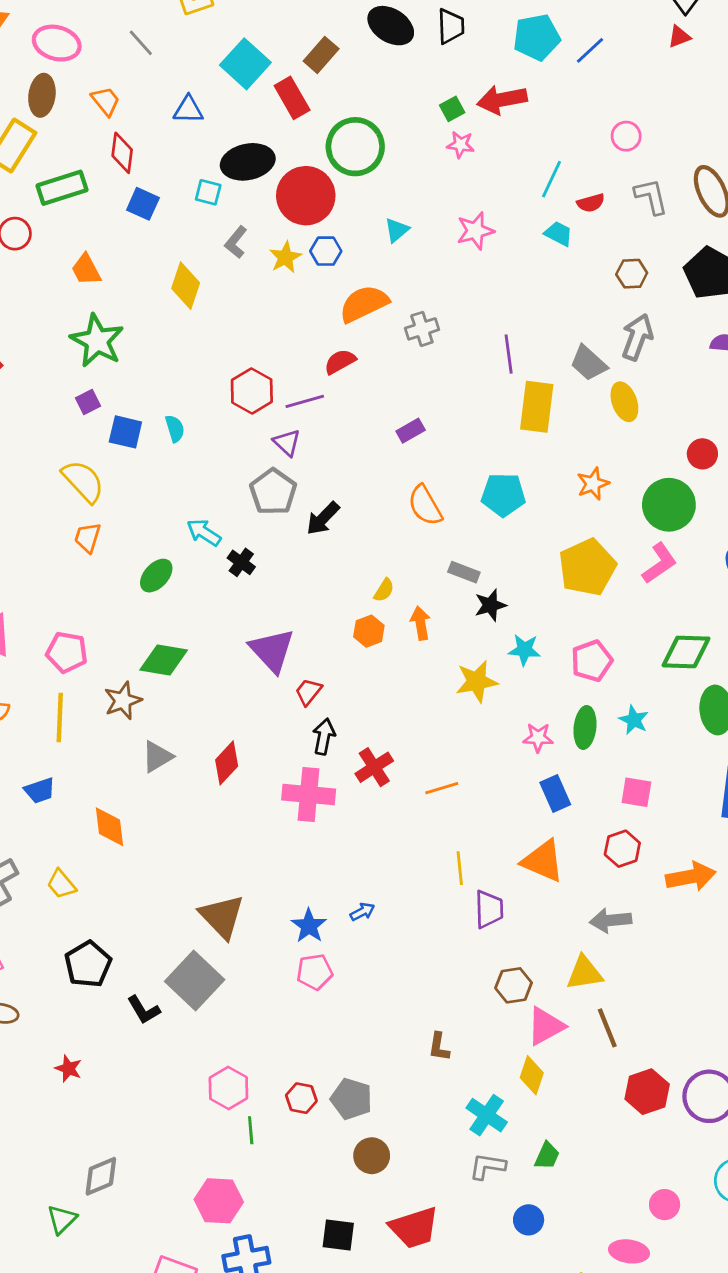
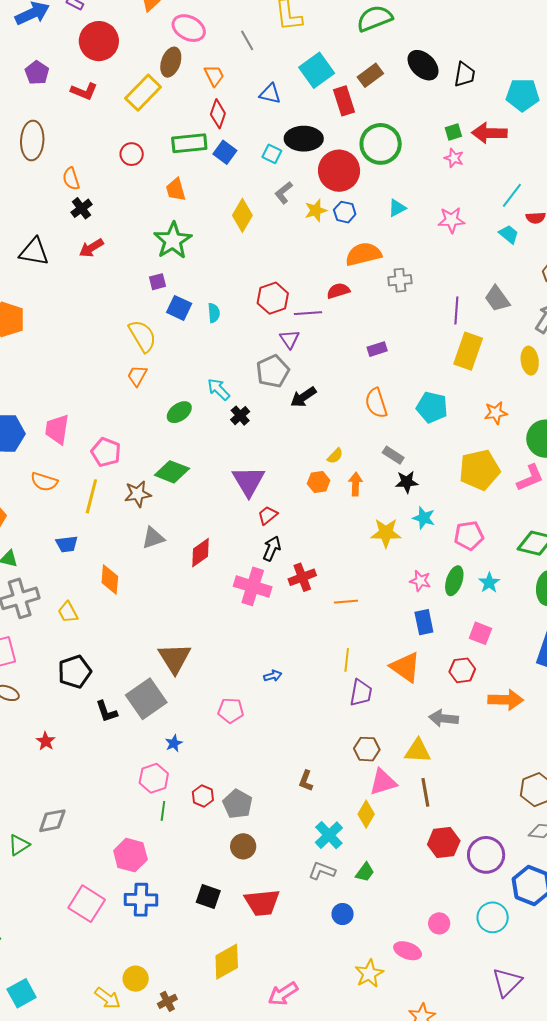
green rectangle: (62, 188) -> (189, 143), moved
gray trapezoid: (588, 363) -> (497, 299), moved
blue star: (309, 926) -> (174, 743), moved, size x0.7

